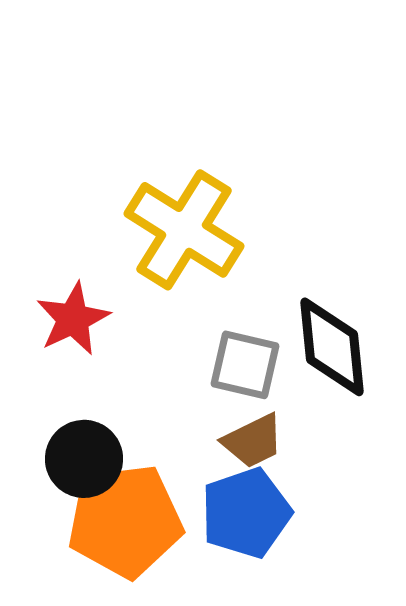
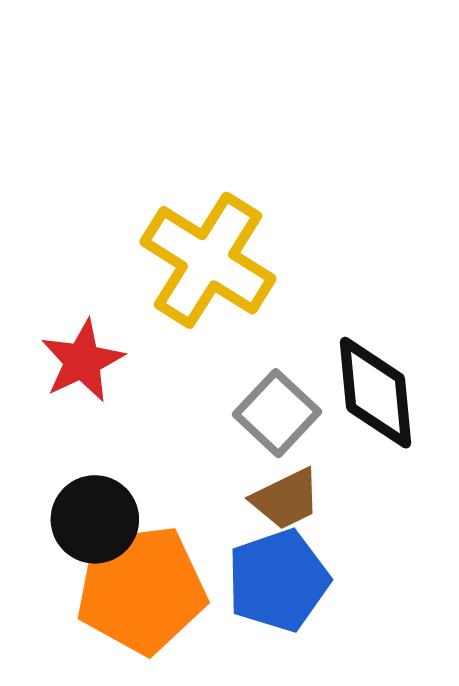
gray square: (245, 365) -> (277, 413), turned 30

